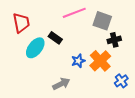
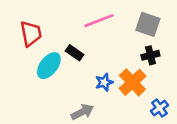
gray square: (102, 21) -> (148, 24), moved

